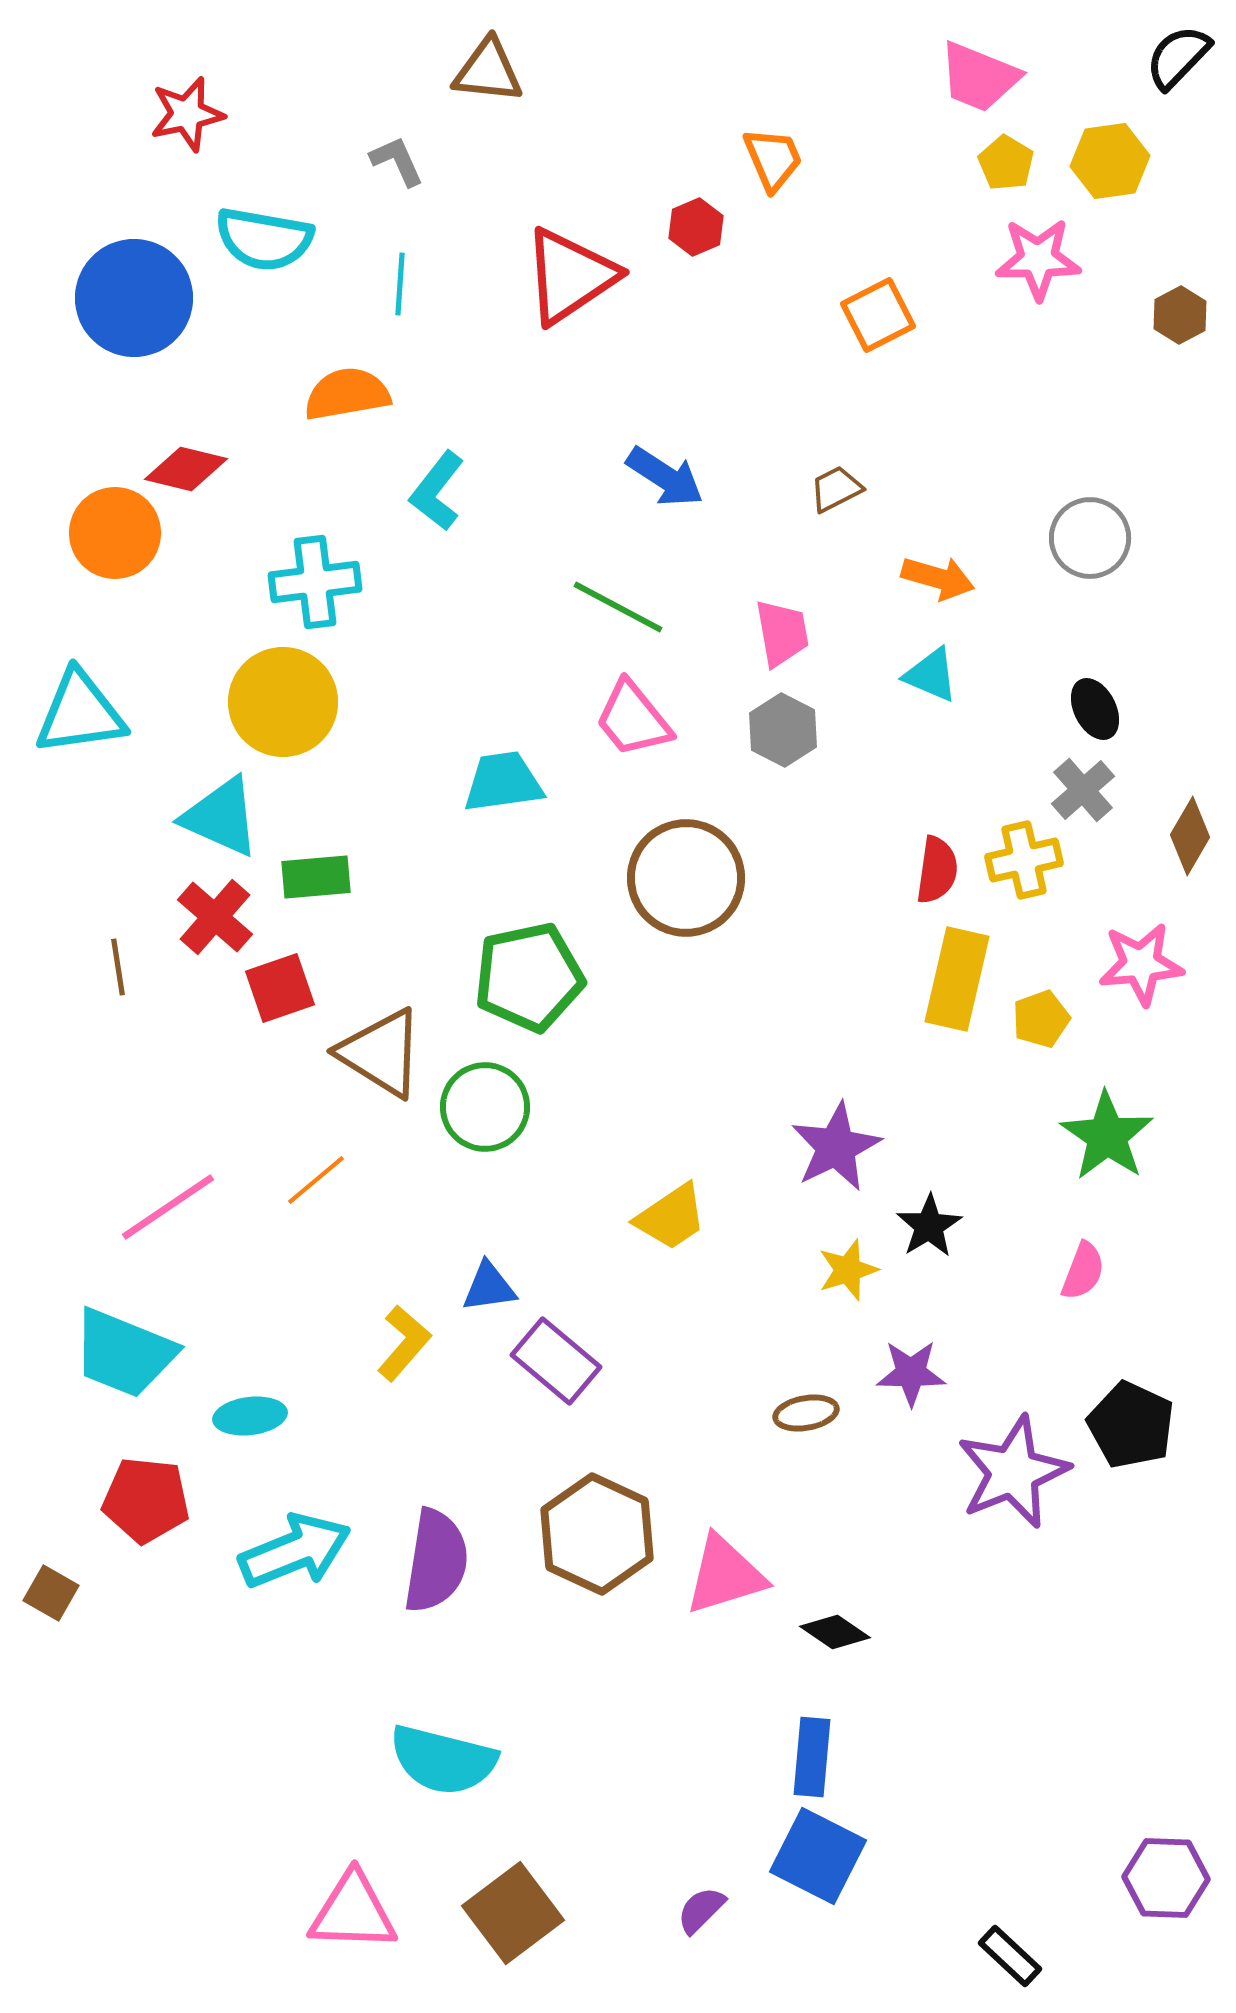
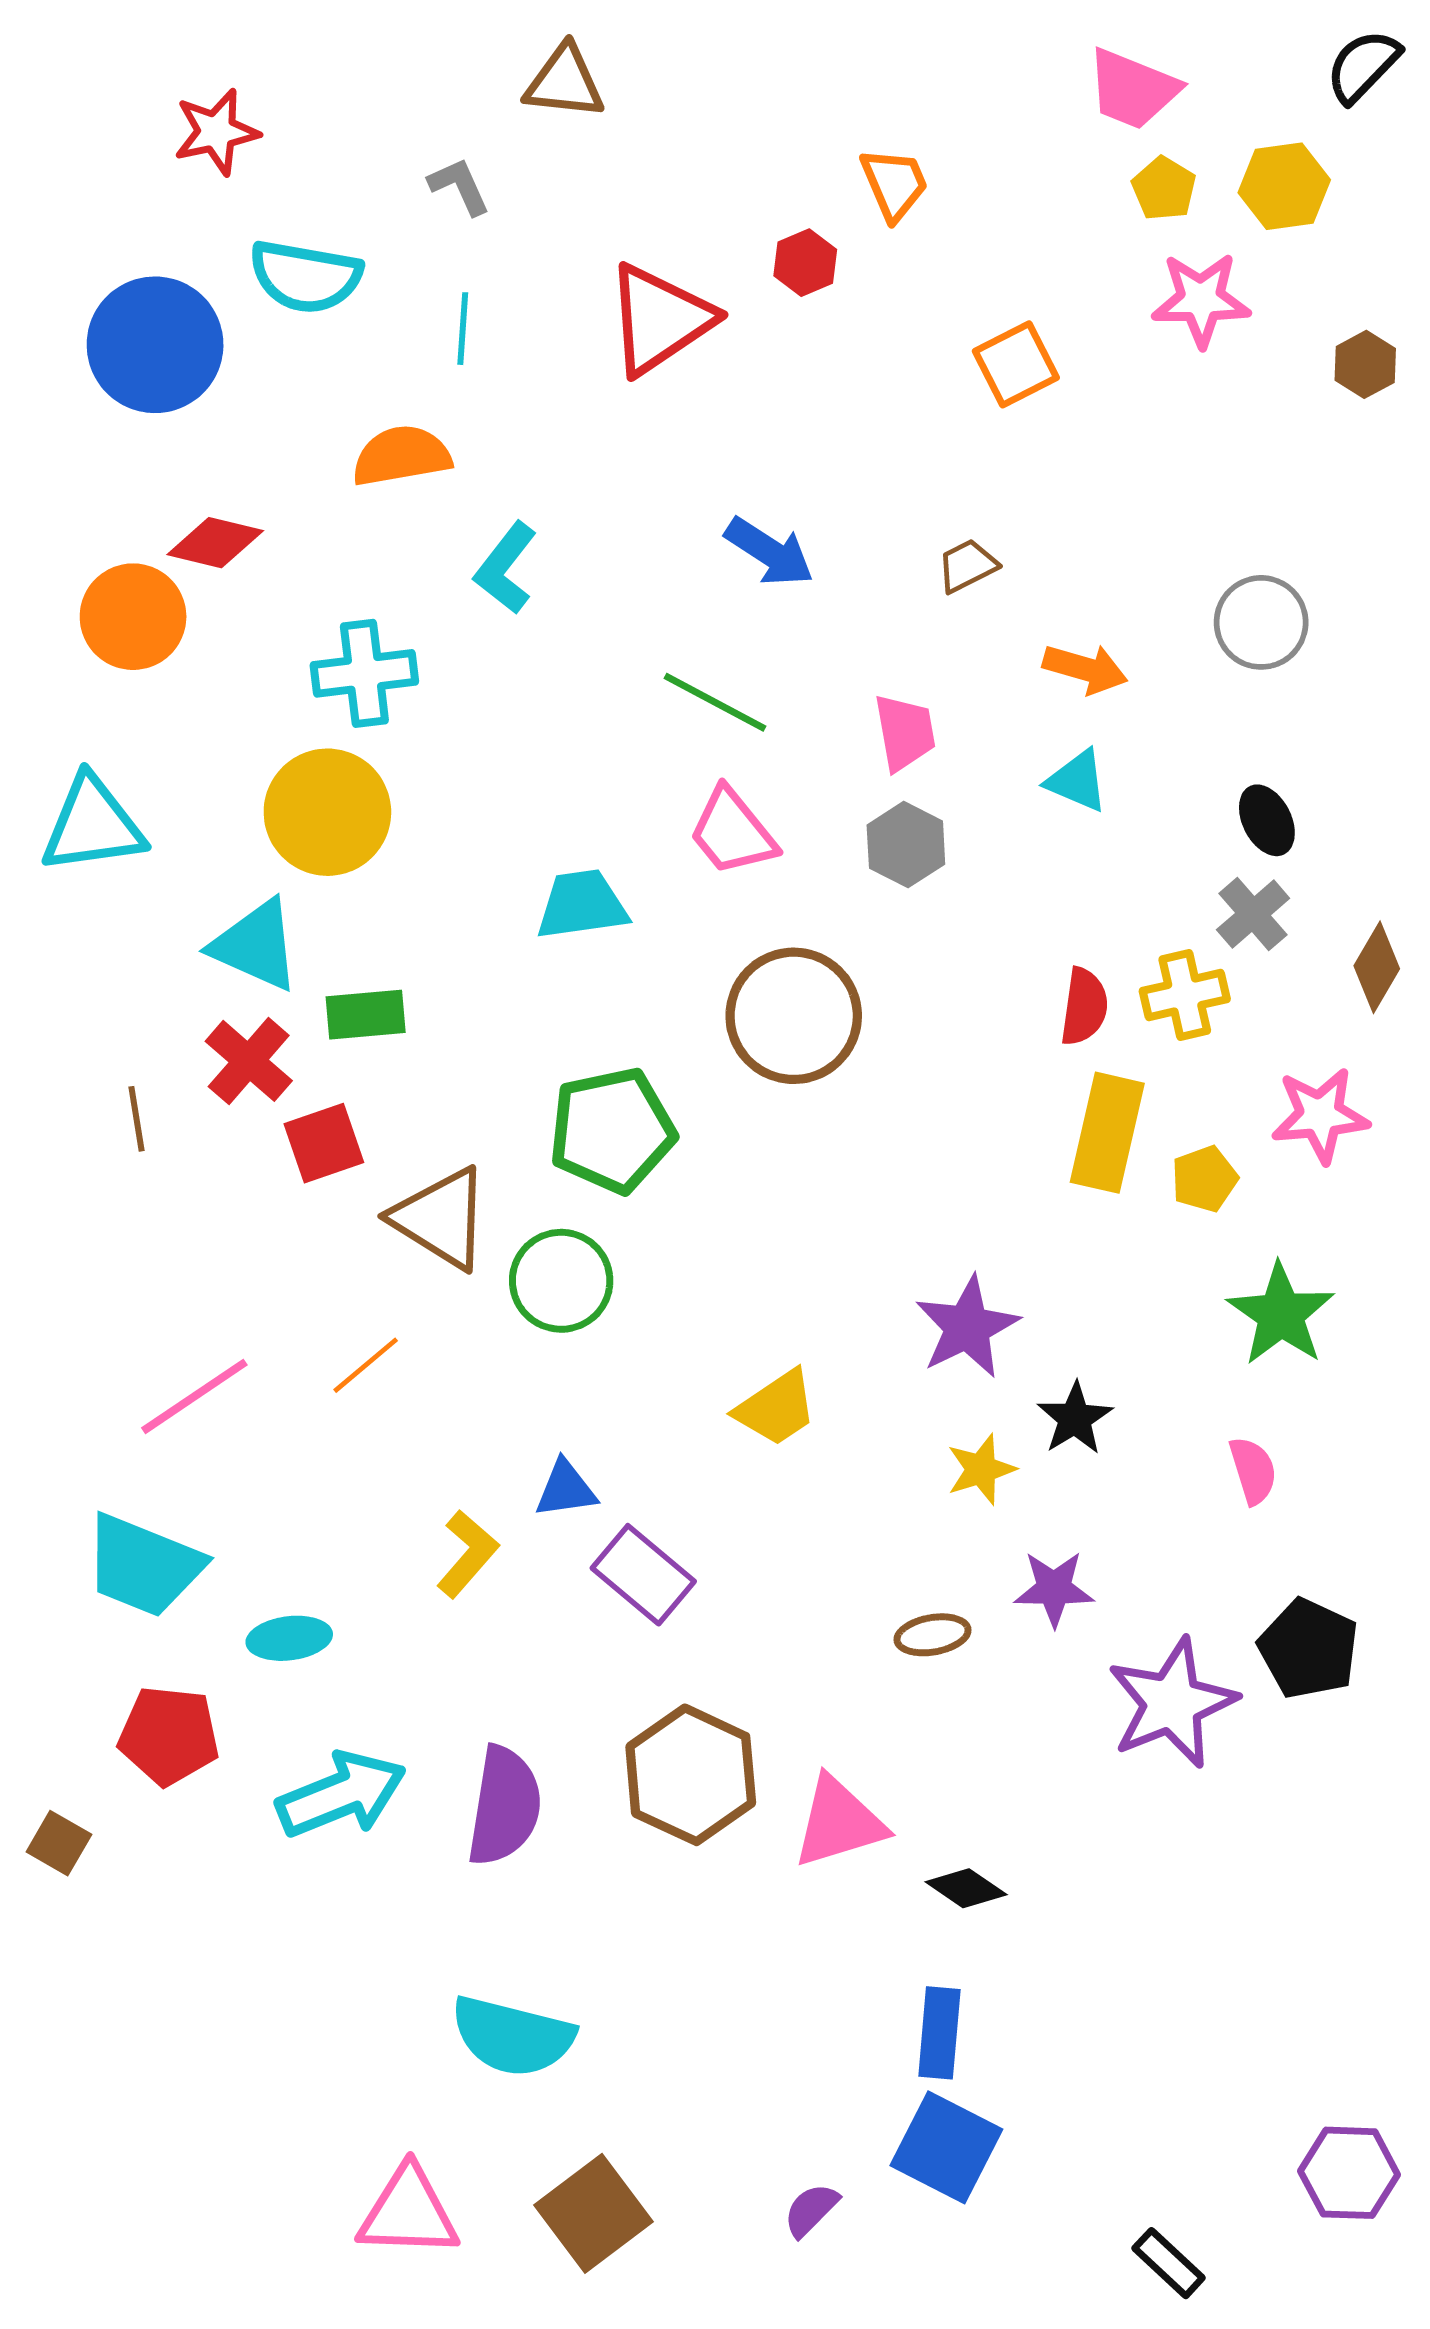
pink semicircle: (1083, 1271) -> (1253, 1471), turned -38

